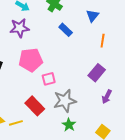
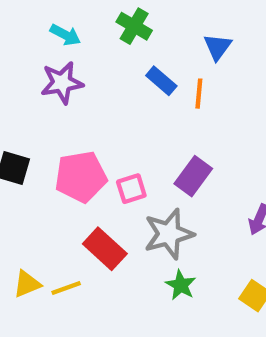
orange line: (103, 41) -> (199, 94), moved
pink pentagon: (31, 60) -> (81, 177), moved
purple rectangle: (97, 73) -> (193, 176), moved

